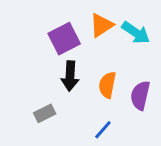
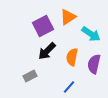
cyan arrow: (136, 33) -> (91, 34), moved
black arrow: (70, 76) -> (47, 51), turned 42

